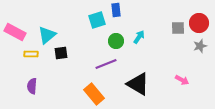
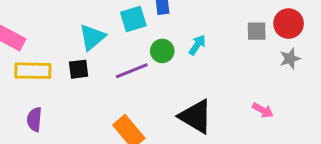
cyan triangle: (47, 35) -> (92, 37), moved
yellow rectangle: (31, 54) -> (33, 71), size x1.6
purple line: (106, 64) -> (132, 71), moved

